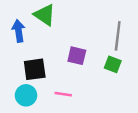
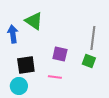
pink line: (63, 94) -> (55, 77), moved

